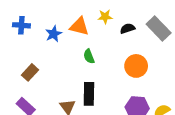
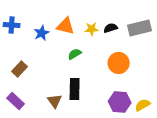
yellow star: (105, 17) -> (92, 29), moved
gray rectangle: (159, 28) -> (140, 28), turned -60
green semicircle: (89, 56) -> (75, 54), turned 80

